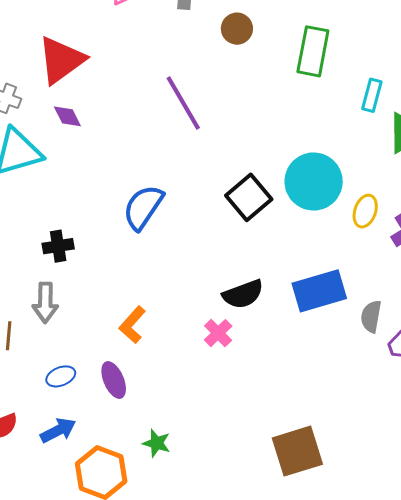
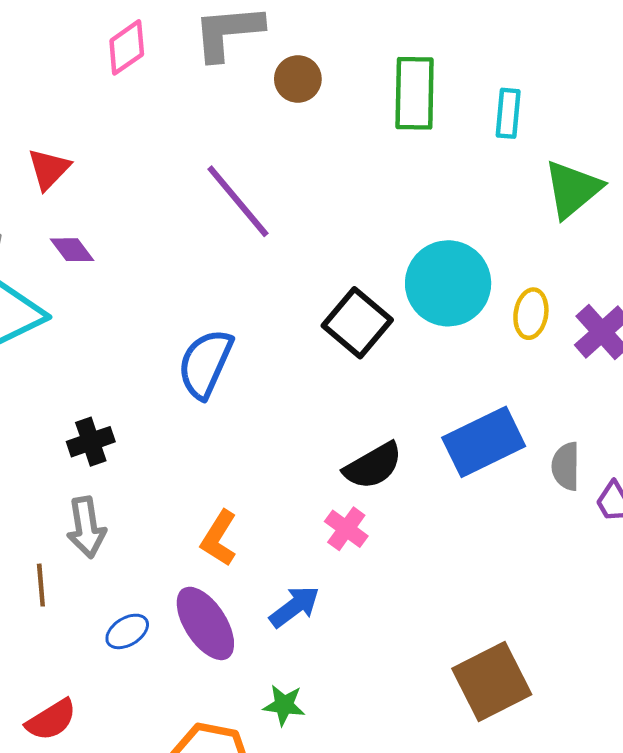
red triangle: (61, 60) -> (49, 169), size x0.6
cyan rectangle: (372, 95) -> (508, 113), moved
purple ellipse: (114, 380) -> (205, 623), size x1.4
blue arrow: (58, 430) -> (294, 607), moved

